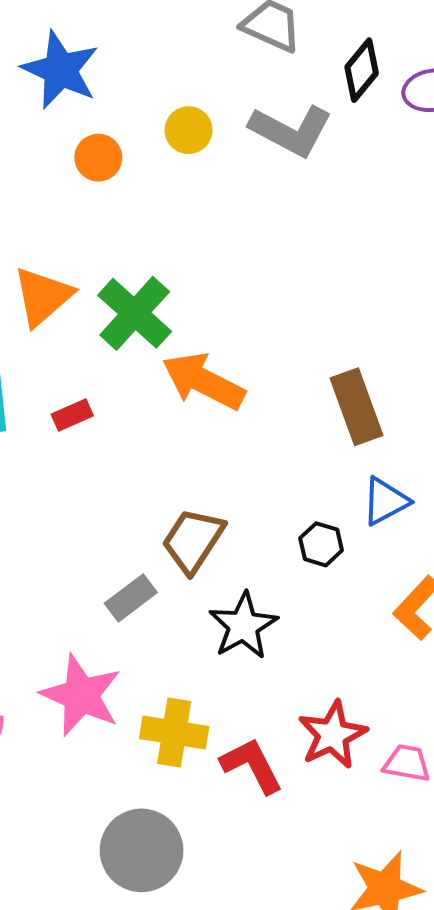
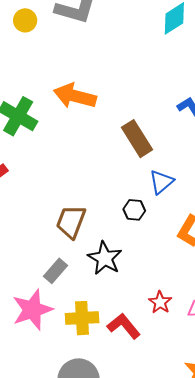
orange arrow: (203, 381) -> (75, 96), moved
gray rectangle: (131, 598) -> (56, 271), moved
pink star: (81, 695) -> (32, 310), turned -30
red star: (332, 735) -> (160, 302), size x0.7

